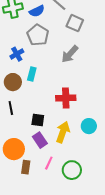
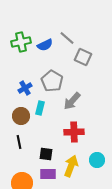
gray pentagon: (38, 35) -> (52, 81), moved
gray arrow: (70, 54) -> (72, 101), moved
purple rectangle: (40, 140) -> (48, 174), turned -56

